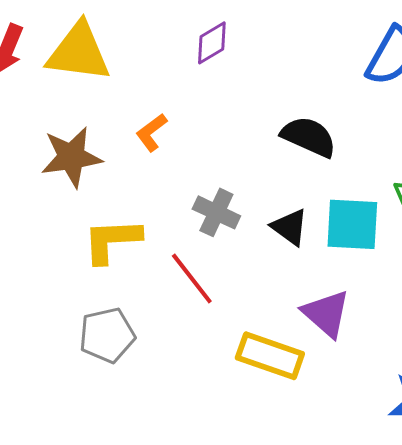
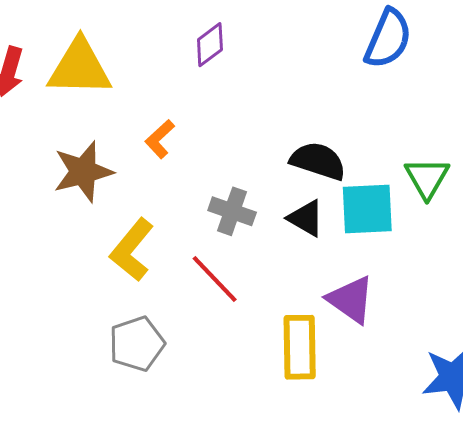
black semicircle: (309, 137) -> (318, 161), moved
yellow L-shape: (112, 241) -> (132, 250), turned -42
yellow rectangle: (270, 356) -> (300, 347), turned 76

